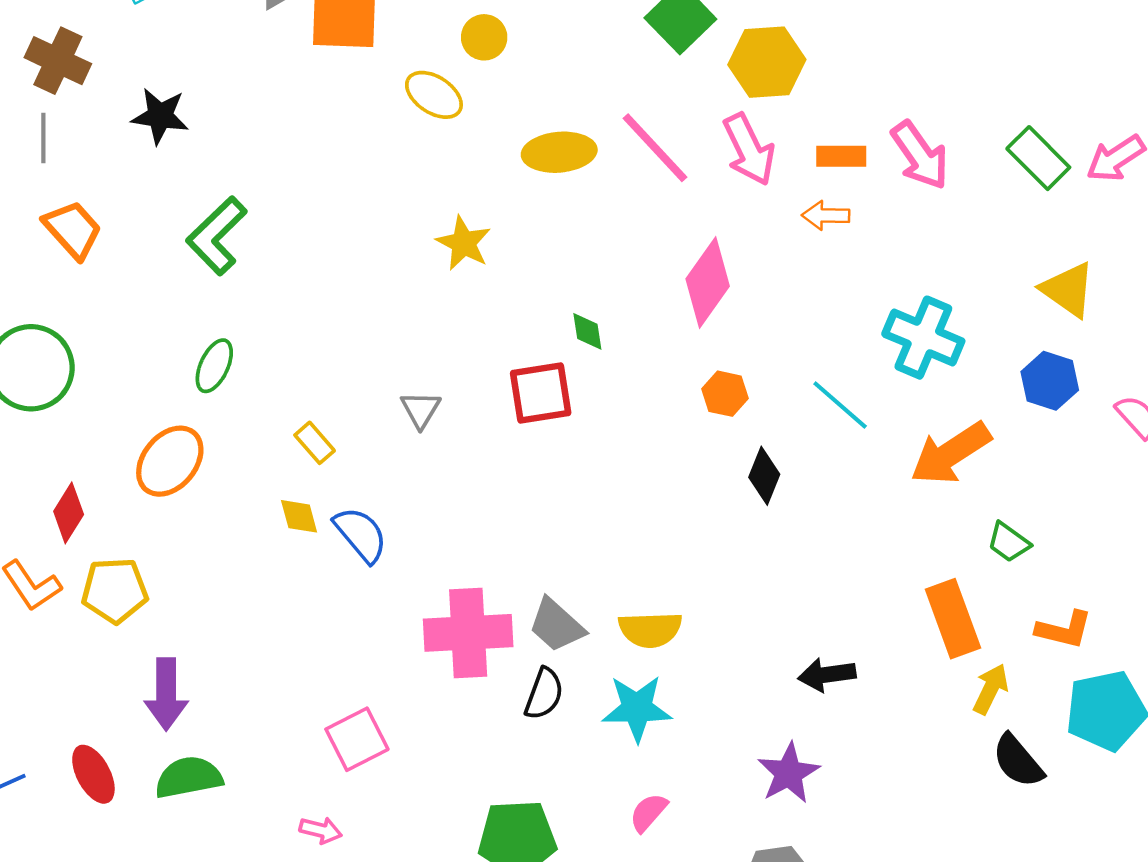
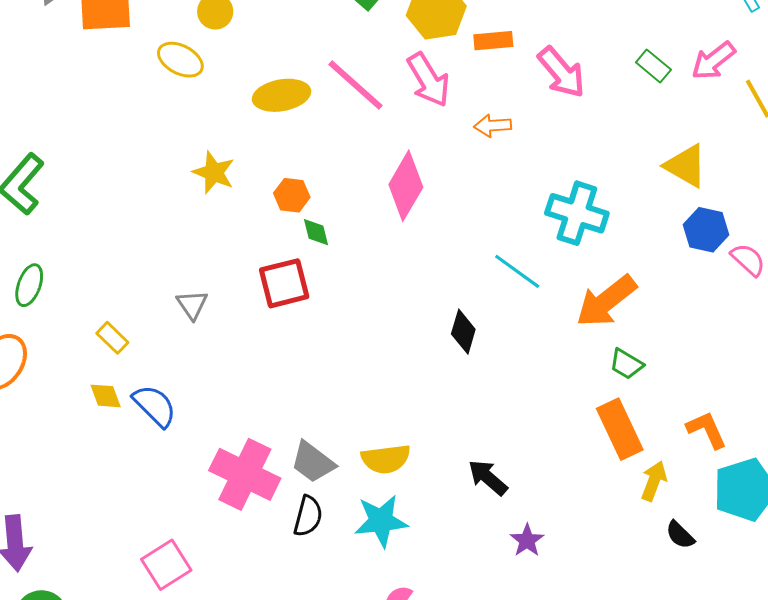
orange rectangle: (841, 156) -> (493, 41), moved
green rectangle: (1038, 158) -> (653, 66), size x0.7
blue hexagon: (1050, 381) -> (706, 230), moved
orange hexagon: (725, 394) -> (292, 195), moved
green trapezoid: (1009, 542) -> (626, 364), moved
orange L-shape: (1064, 630) -> (707, 430), turned -123
pink cross: (468, 633) -> (245, 474), turned 34
black arrow: (827, 675) -> (488, 478), moved, turned 54
black semicircle: (1018, 761) -> (680, 535), size x0.7
purple star: (789, 773) -> (527, 540), moved, size x0.7

